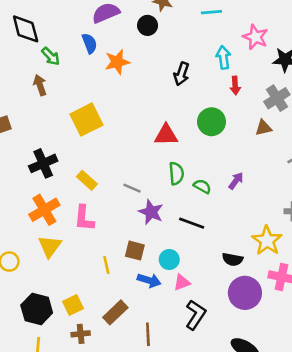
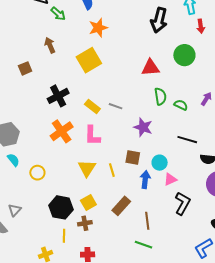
orange star: (117, 62) -> (98, 28), moved
black arrow: (181, 74) -> (159, 20), size x1.4
brown arrow: (40, 85) -> (50, 45), moved
gray line: (132, 188) -> (116, 106), moved
black line: (192, 223) -> (187, 140), moved
yellow triangle: (50, 246) -> (87, 168), moved
blue arrow: (149, 280) -> (145, 180), turned -96
brown cross: (81, 334) -> (85, 223), moved

